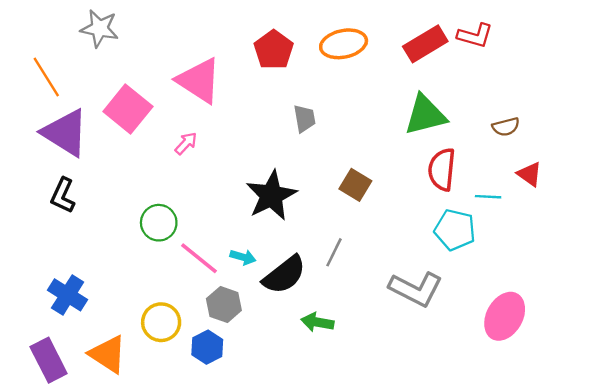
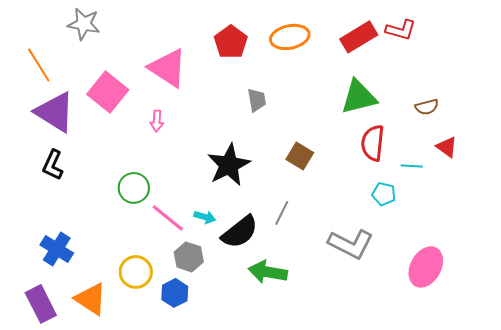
pink arrow: (186, 143) -> (157, 121), turned 140
cyan pentagon: (455, 230) -> (384, 194), size x0.7
green arrow: (317, 322) -> (268, 272), size x1.4

